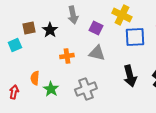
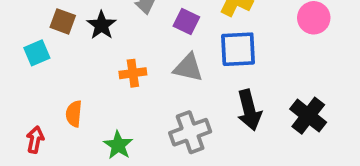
brown square: (29, 28) -> (63, 21), turned 32
blue square: (135, 37) -> (238, 49), moved
green star: (51, 89) -> (118, 145), moved
gray cross: (86, 89) -> (190, 132), moved

